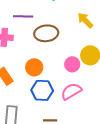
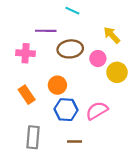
pink circle: (72, 64) -> (98, 59), moved

